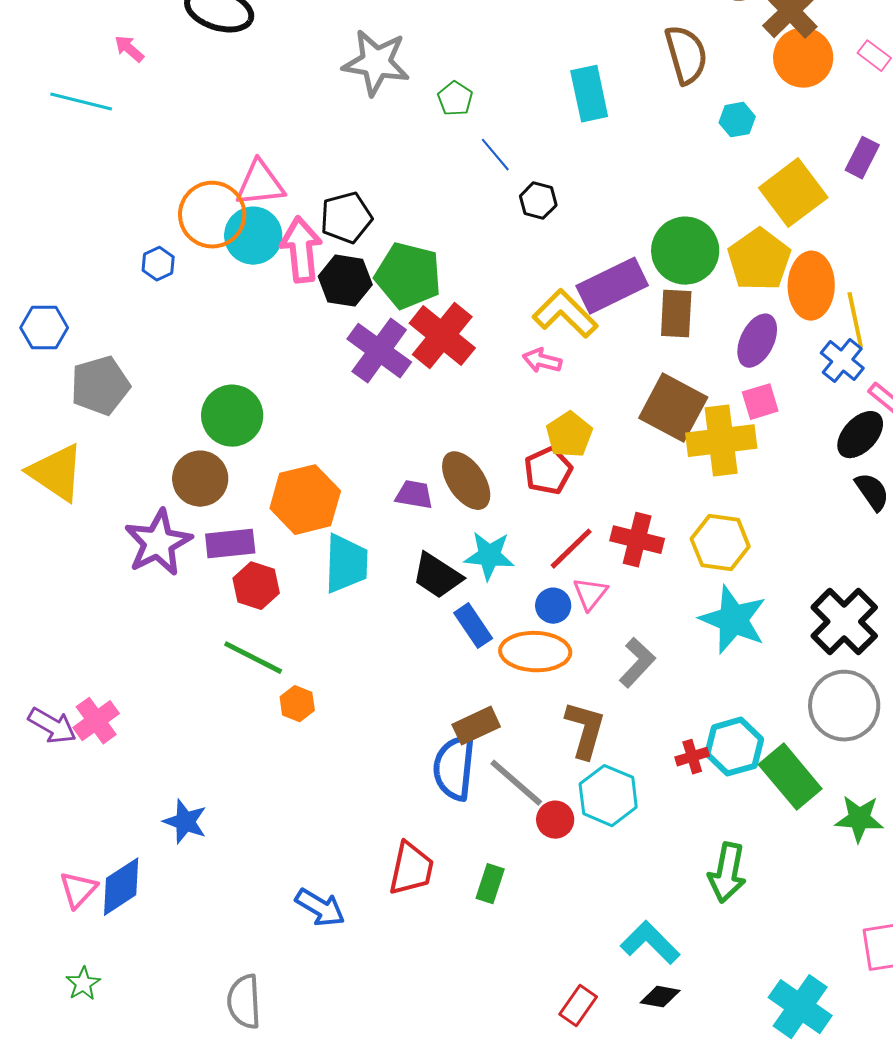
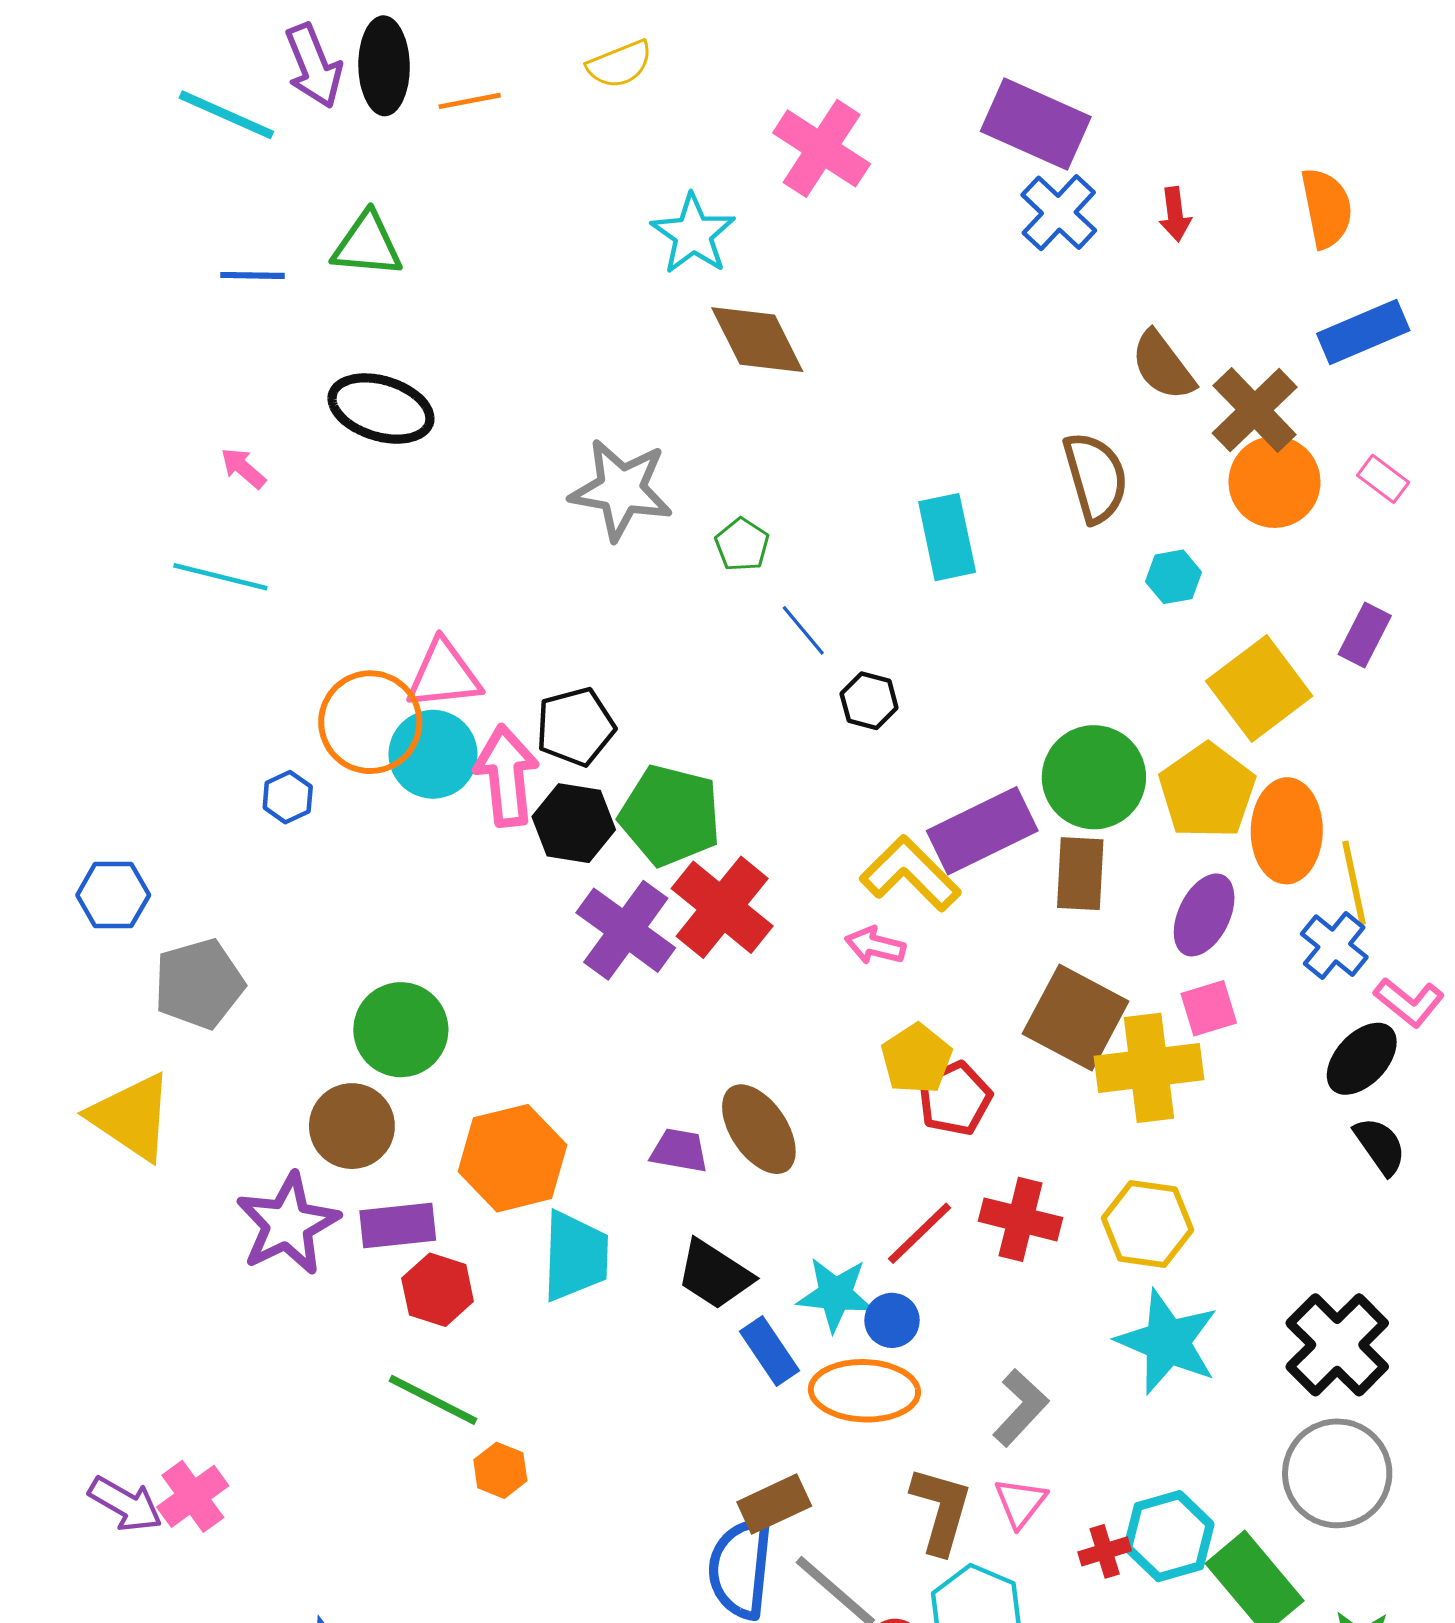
cyan line: (81, 102) -> (220, 577), moved
red pentagon: (548, 471) -> (955, 1099), moved
cyan star: (489, 556) -> (835, 1294), moved
pink triangle: (590, 594) -> (1021, 1502), moved

